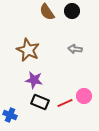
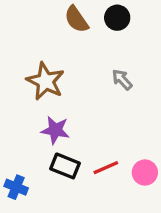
gray arrow: (75, 49) -> (122, 80), turned 40
pink circle: (84, 96) -> (145, 173), moved

